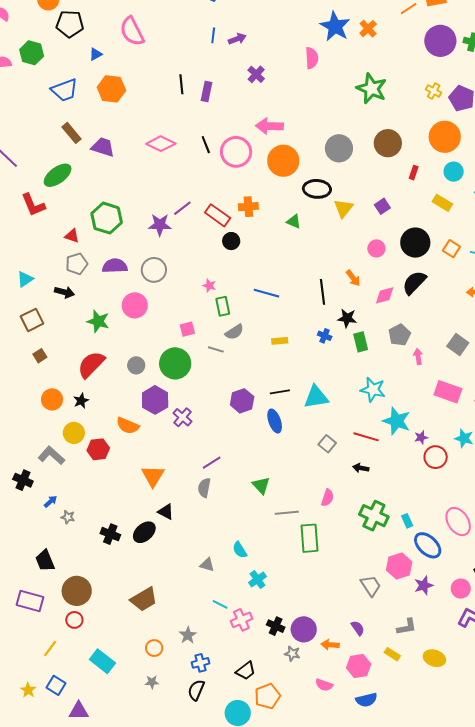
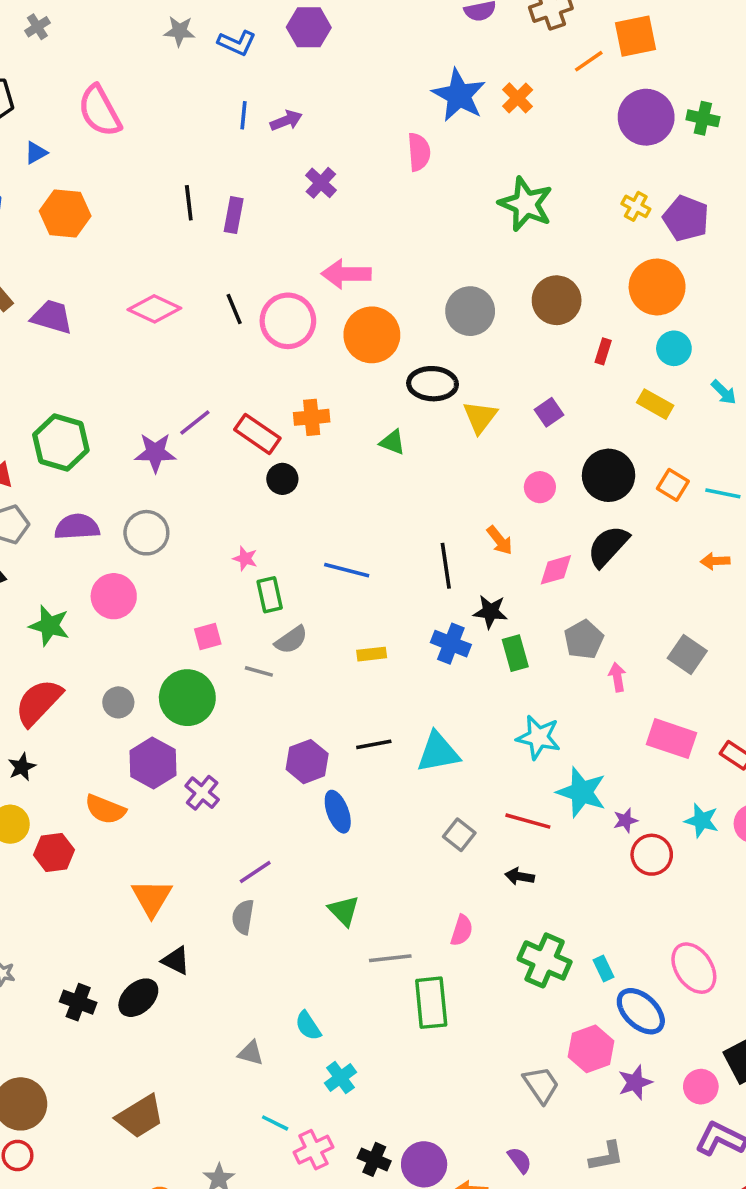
blue cross: (325, 336) -> (451, 644), size x1.5
blue ellipse: (275, 421) -> (338, 812), moved

